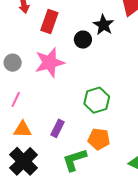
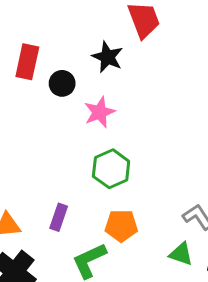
black circle: (83, 40) -> (62, 83), moved
pink star: (50, 63) -> (99, 112), moved, size x0.7

